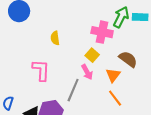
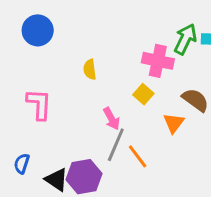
pink L-shape: (41, 70) -> (39, 104), moved
pink arrow: (87, 72) -> (111, 119), moved
orange line: (115, 98) -> (138, 156), moved

